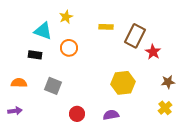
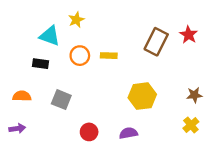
yellow rectangle: (106, 27) -> (109, 56), moved
red star: (153, 52) -> (189, 35), moved

